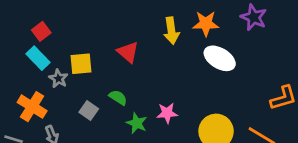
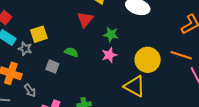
red triangle: (128, 52) -> (85, 19), moved, turned 42
green star: (137, 123) -> (111, 34), moved

